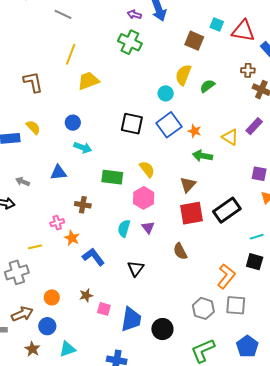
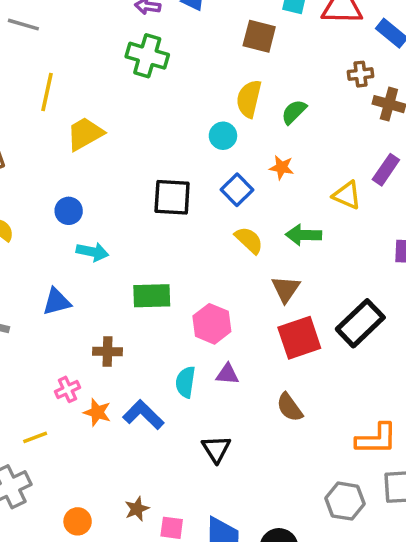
blue square: (169, 125) -> (237, 190), size x0.7
orange star: (195, 131) -> (282, 167), moved
yellow semicircle: (147, 169) -> (249, 240), moved
purple triangle: (148, 227) -> (227, 374), turned -40
blue L-shape: (93, 257) -> (143, 415), moved
orange L-shape: (226, 276) -> (376, 439), turned 60

